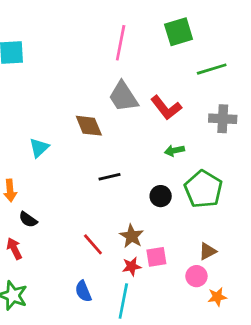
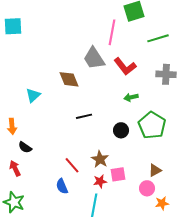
pink line: (121, 43) -> (112, 32), moved
blue semicircle: (83, 291) -> (62, 186), moved

